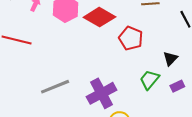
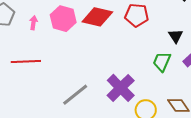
red pentagon: (131, 38) -> (137, 15), moved

